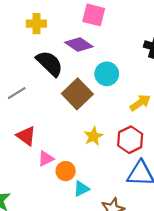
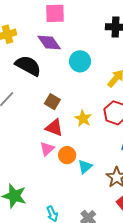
purple diamond: (79, 45) -> (49, 43), turned 35
brown square: (77, 94) -> (52, 102), moved, size x0.6
red triangle: (26, 136) -> (54, 128), moved

